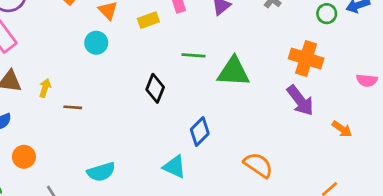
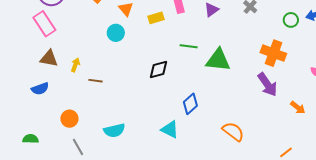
black diamond: (155, 88) -> (158, 70), turned 50
orange circle: (24, 157) -> (69, 119), moved

